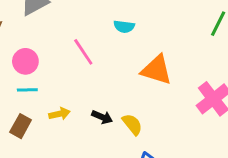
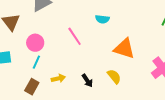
cyan line: (27, 90) -> (36, 62), turned -64
black arrow: (102, 117) -> (87, 81), turned 32
yellow semicircle: (132, 124) -> (114, 76), moved

